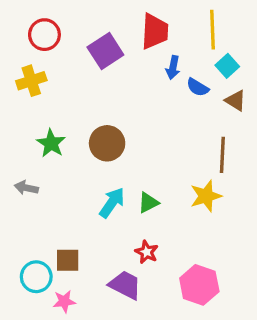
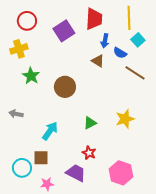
brown triangle: (236, 100) -> (98, 61), moved
green star: (51, 143) -> (31, 76), moved
brown line: (222, 155) -> (135, 73), moved, turned -60
cyan arrow: (112, 203) -> (50, 131), moved
pink star: (64, 301) -> (47, 184), moved

